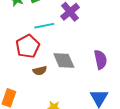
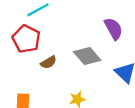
gray diamond: (64, 60) -> (87, 56), moved

